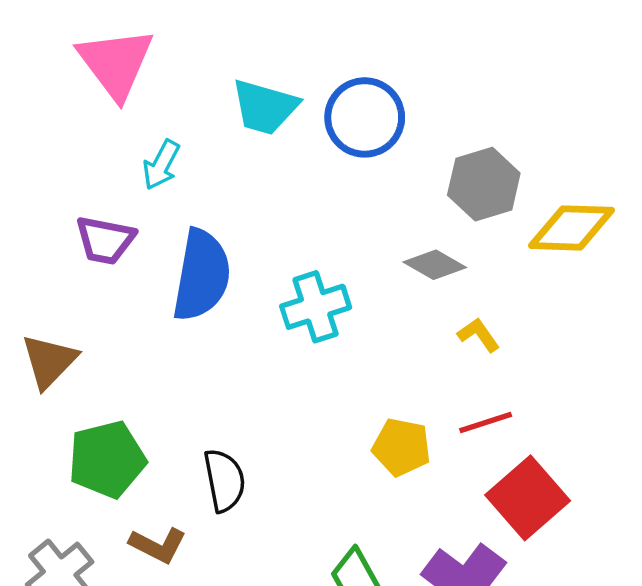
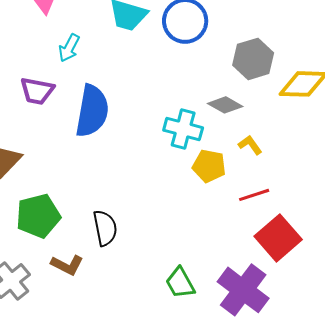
cyan cross: (316, 307) -> (183, 129), moved, turned 33
yellow pentagon: (401, 447) -> (209, 166), moved

